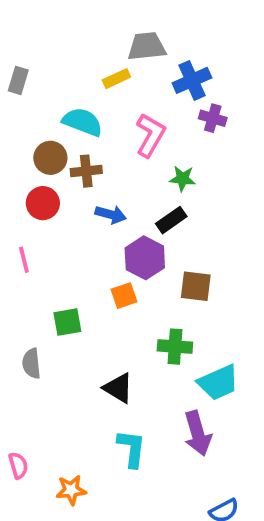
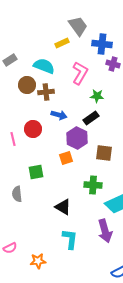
gray trapezoid: (147, 46) -> (78, 26), turned 60
gray rectangle: (18, 80) -> (10, 60), moved, turned 40
blue cross: (192, 80) -> (102, 44), turned 30
red circle: (43, 203) -> (33, 129), moved
pink semicircle: (18, 465) -> (10, 248), turned 80

